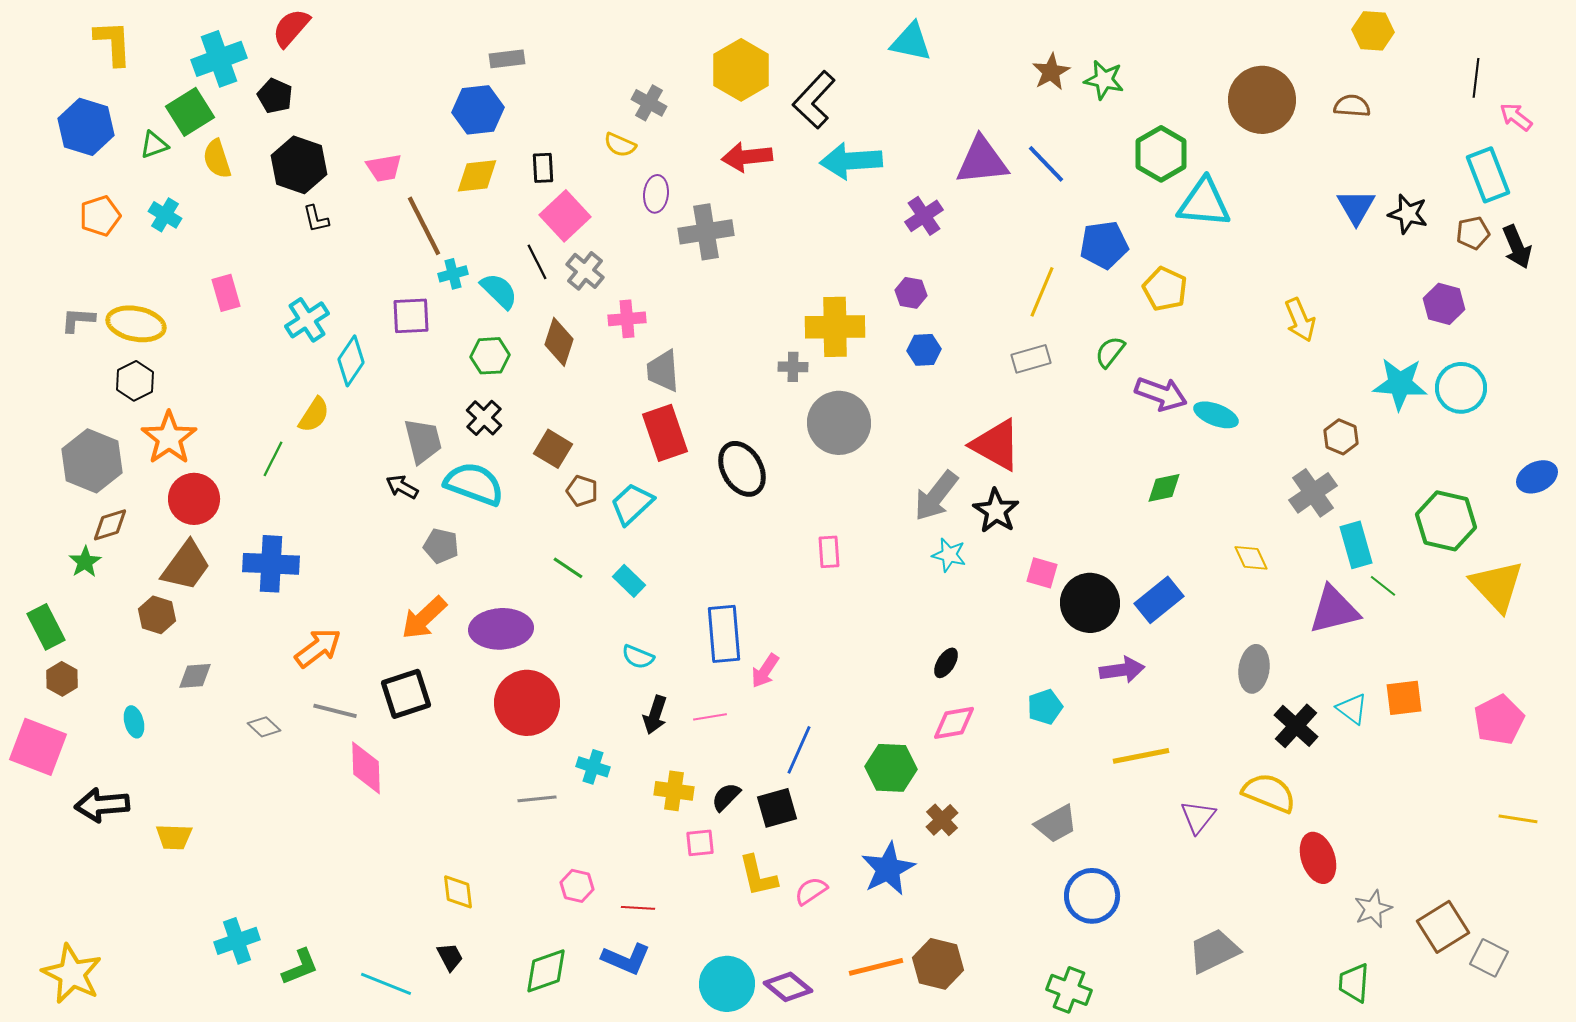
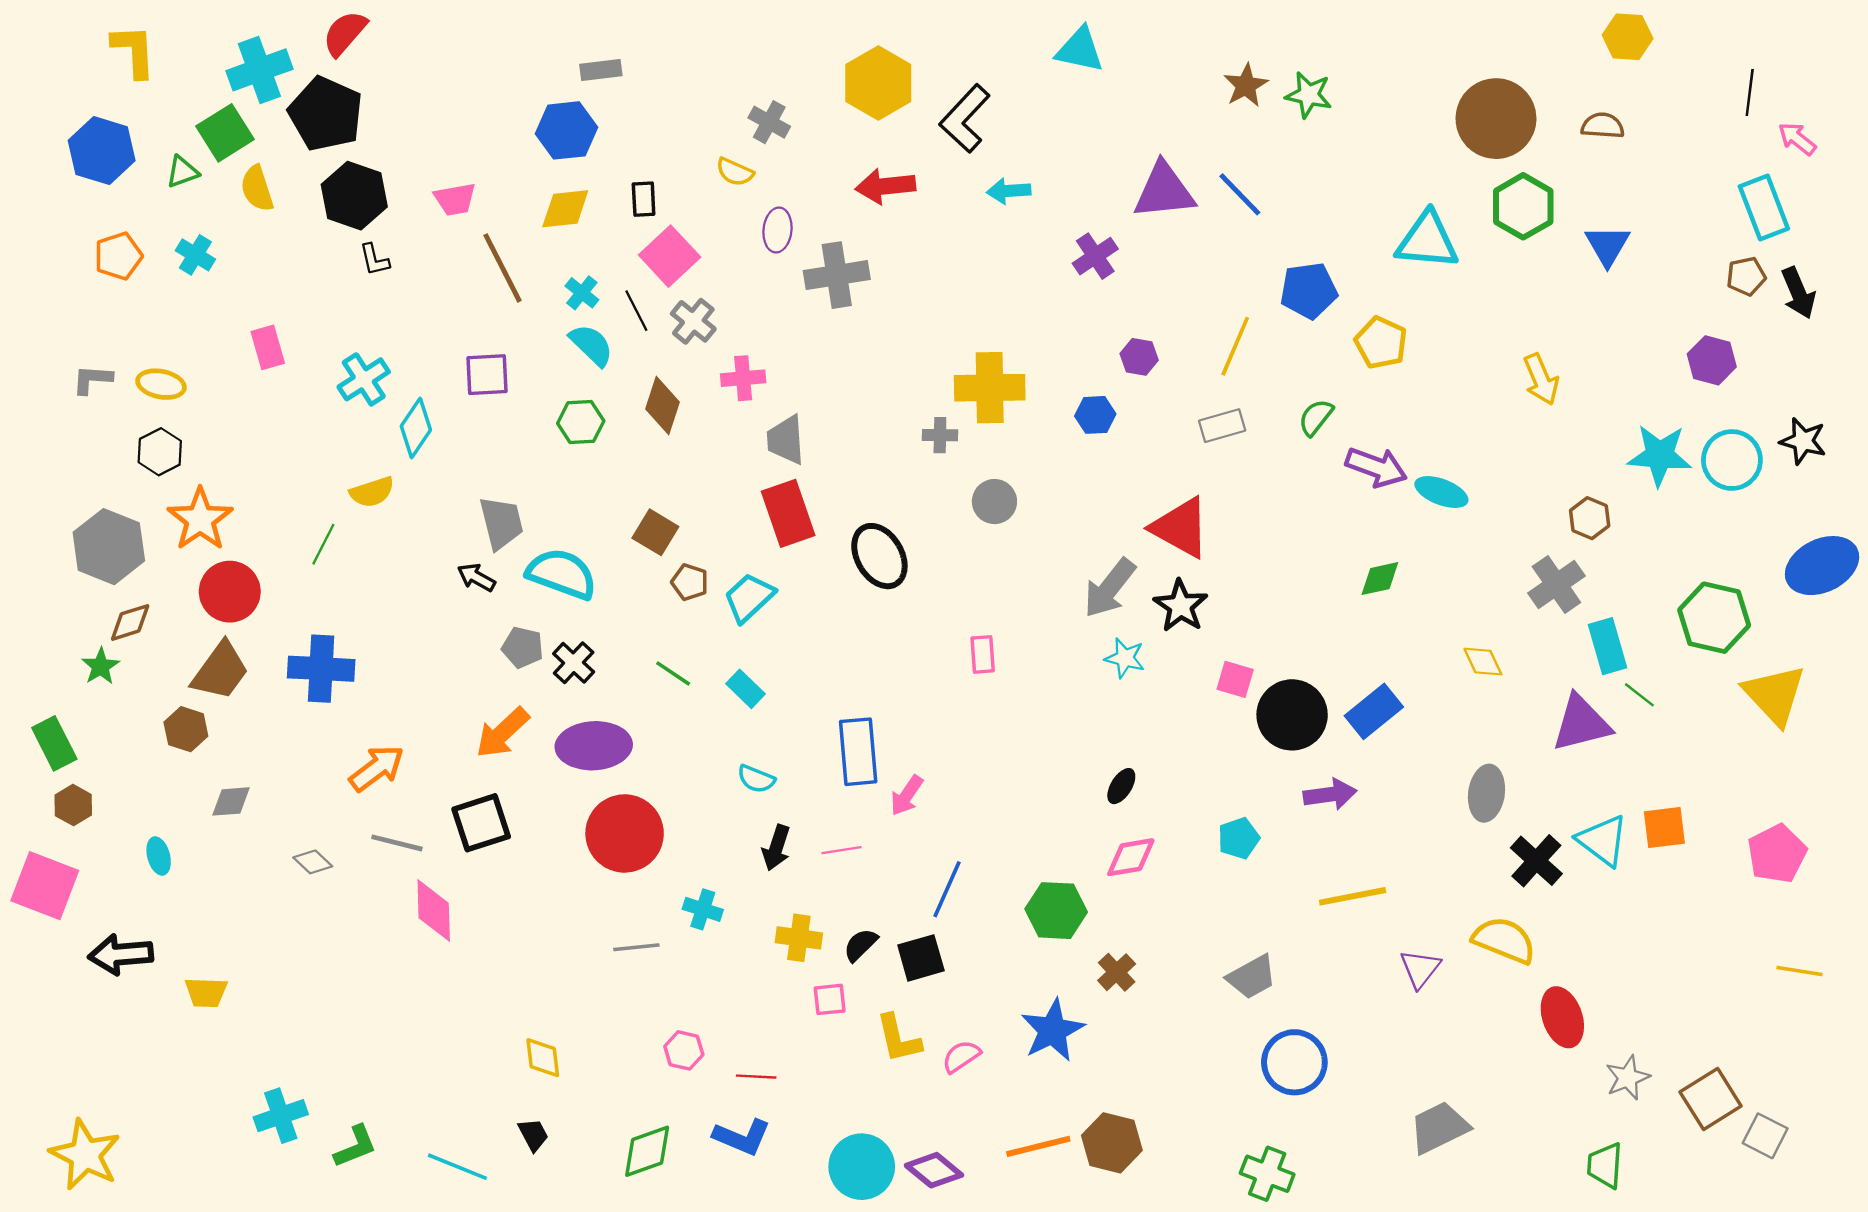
black pentagon: (275, 96) -> (326, 114), size x1.8
green hexagon: (1161, 154) -> (1523, 206), moved
cyan arrow: (851, 161) -> (1009, 191), size x0.6
black star: (1408, 214) -> (1803, 441), moved
cyan cross: (453, 274) -> (582, 293), moved, turned -36
purple hexagon: (911, 293) -> (1139, 357), moved
yellow ellipse: (136, 324) -> (161, 384), size x0.7
yellow semicircle: (314, 415) -> (372, 492), turned 39
black cross: (484, 418) -> (574, 663), moved
gray circle: (839, 423) -> (994, 502), size x0.6
blue ellipse: (1537, 477) -> (1822, 566), size x1.5
cyan triangle: (1352, 709) -> (1603, 841), size x1.4

